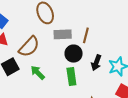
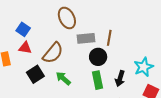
black arrow: (96, 63) -> (120, 79), moved

